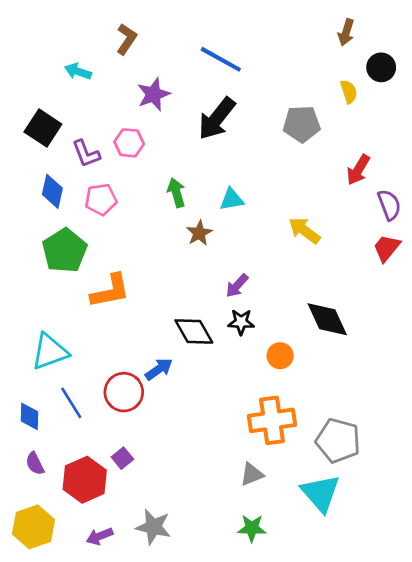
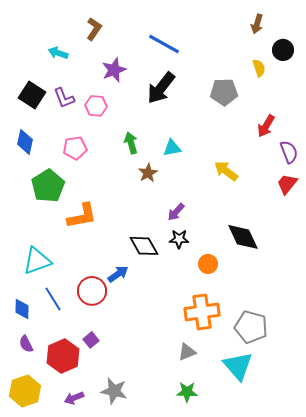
purple L-shape: (86, 154) -> (64, 98), moved
blue diamond: (52, 191) -> (25, 142), moved

